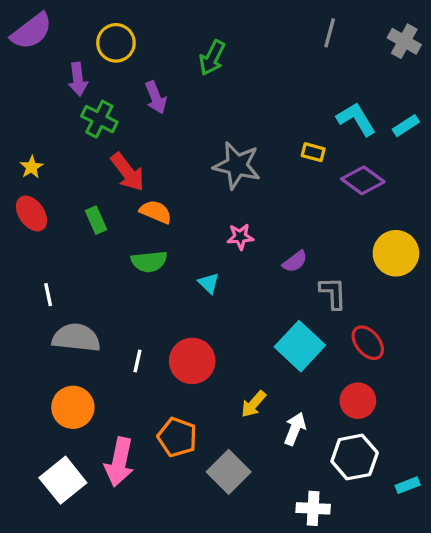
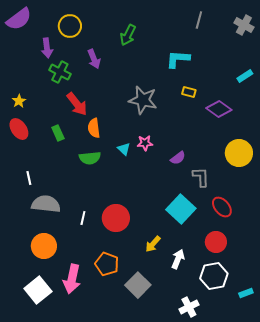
cyan L-shape: (356, 119) -> (178, 59), moved, turned -55
orange semicircle: (156, 212) -> (94, 128), turned -120
cyan triangle: (209, 283) -> (124, 149), moved
white cross: (313, 508) -> (189, 307), turned -30

